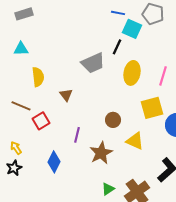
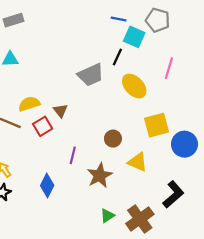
yellow ellipse: (132, 73) -> (134, 86), turned -55
pink line: (163, 76) -> (169, 68), moved
yellow semicircle: (38, 77) -> (29, 104), moved, turned -102
red square: (41, 121) -> (43, 126), moved

